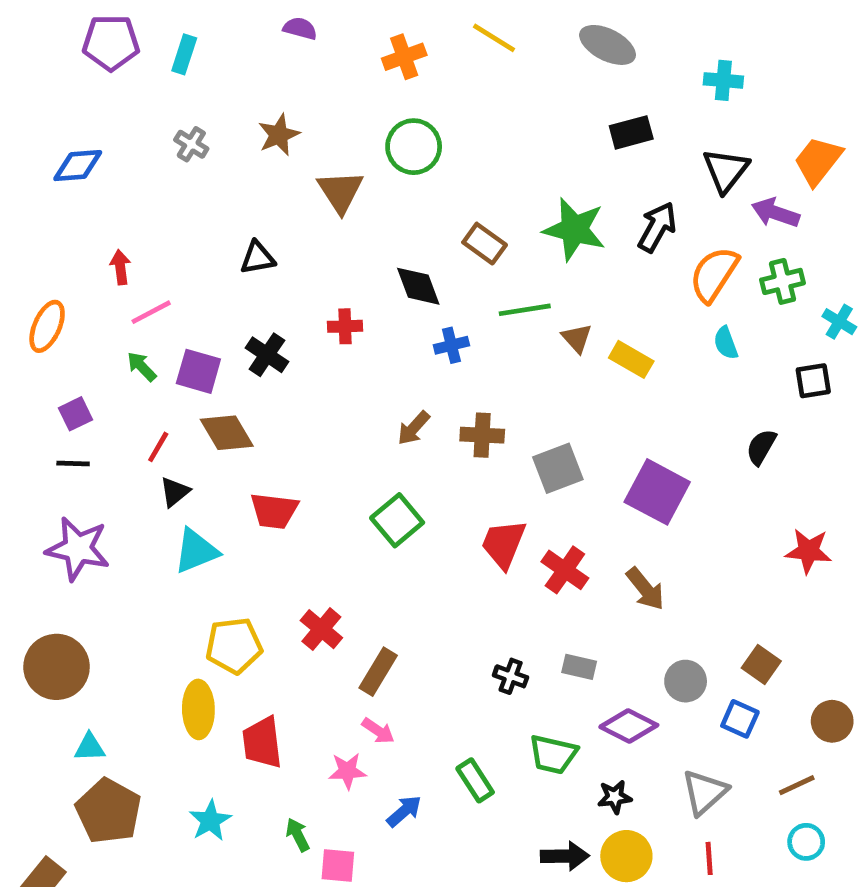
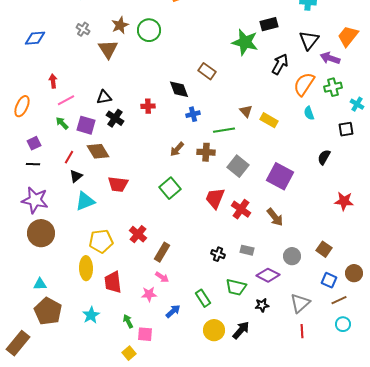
green circle: (414, 147) -> (149, 30), moved
brown triangle: (340, 192) -> (108, 49), moved
green star: (574, 229) -> (245, 42), moved
black triangle: (258, 258) -> (104, 97), moved
green line: (525, 310) -> (224, 130), moved
gray square: (558, 468) -> (238, 166), turned -30
brown circle: (57, 667) -> (41, 233), moved
blue square: (740, 719) -> (329, 280), moved
black arrow: (565, 856) -> (241, 330), turned -48
yellow circle: (626, 856) -> (214, 330), moved

